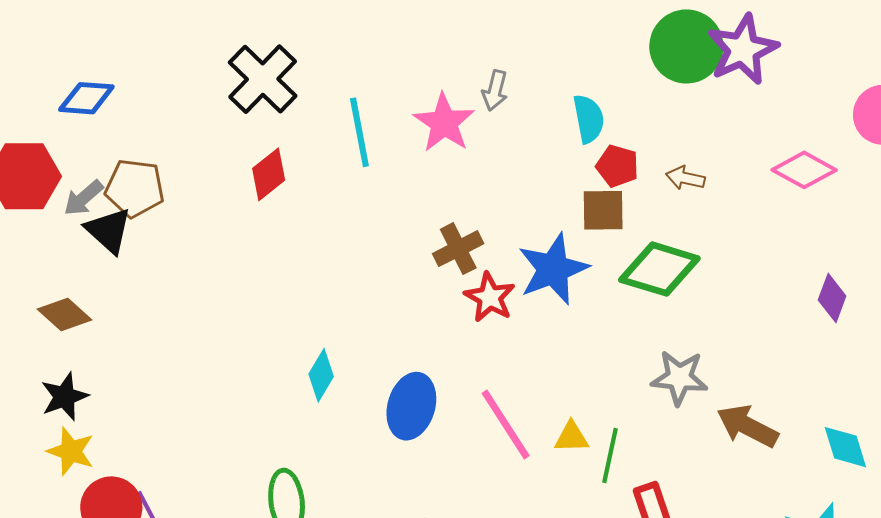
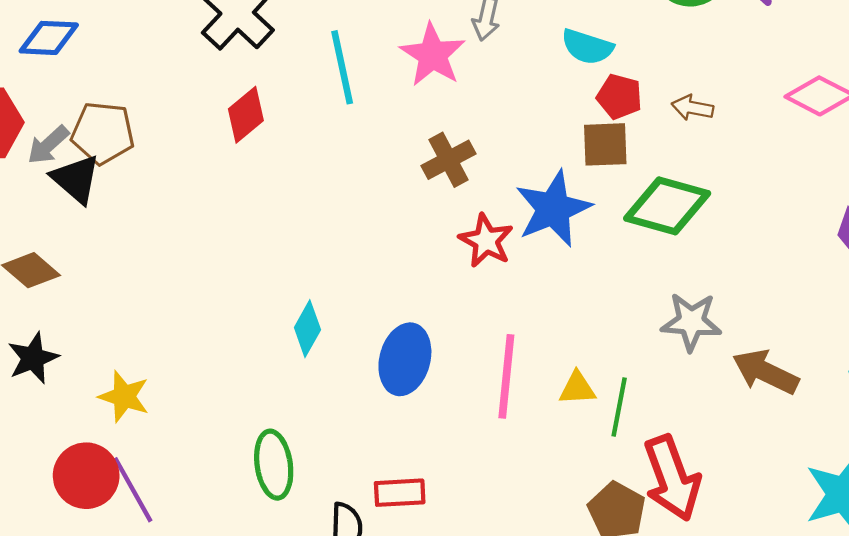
cyan semicircle: (589, 119) -> (587, 47), turned 120
brown cross: (458, 249) -> (448, 160), moved
pink line: (506, 424) -> (506, 376), turned 40
yellow star: (71, 451) -> (124, 397), moved

